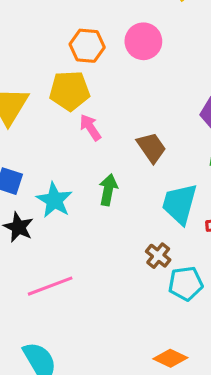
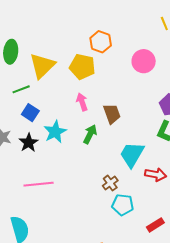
pink circle: (143, 41) -> (144, 61), moved
pink arrow: (90, 127) -> (82, 102), moved
brown trapezoid: (151, 148) -> (112, 114), moved

